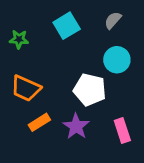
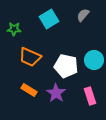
cyan circle: (117, 60) -> (94, 60), moved
orange trapezoid: (26, 88) -> (30, 57), moved
orange rectangle: (39, 122) -> (29, 90), turned 63

